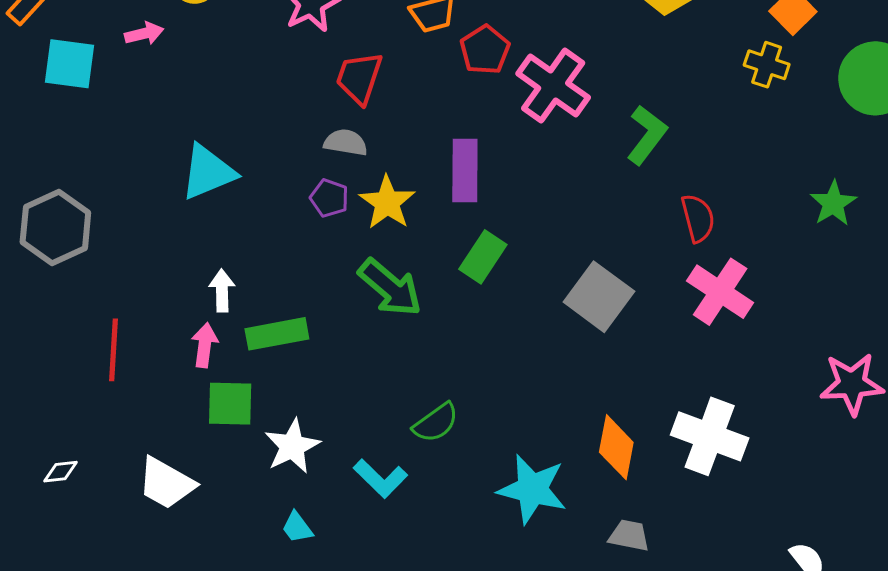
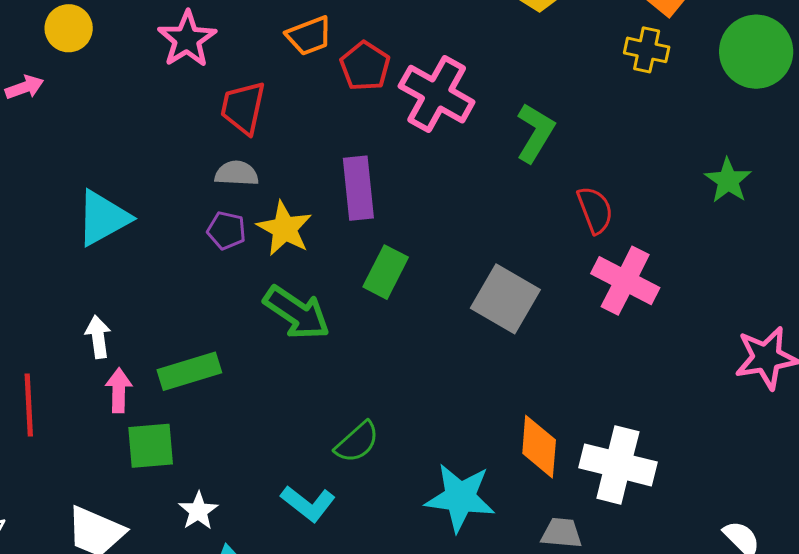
white arrow: (222, 290) -> (98, 337), moved
white cross: (710, 436) -> (618, 465), moved
white star: (292, 446) -> (198, 511), moved, size x0.7

